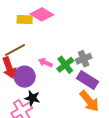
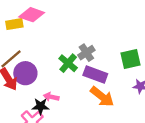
pink arrow: (45, 63) -> (51, 97), moved
purple circle: (25, 77) -> (25, 73), moved

